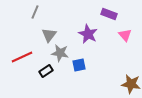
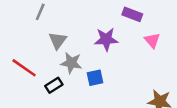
purple star: (88, 34) -> (106, 39), turned -30
red line: (22, 57) -> (24, 68), turned 60

